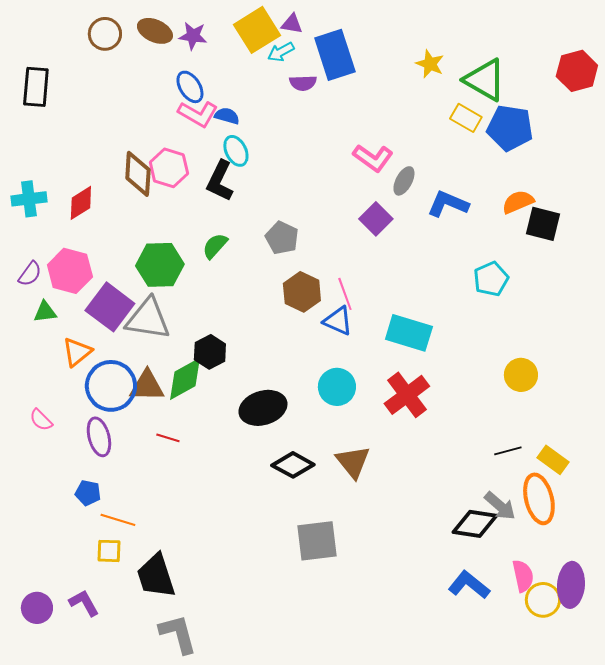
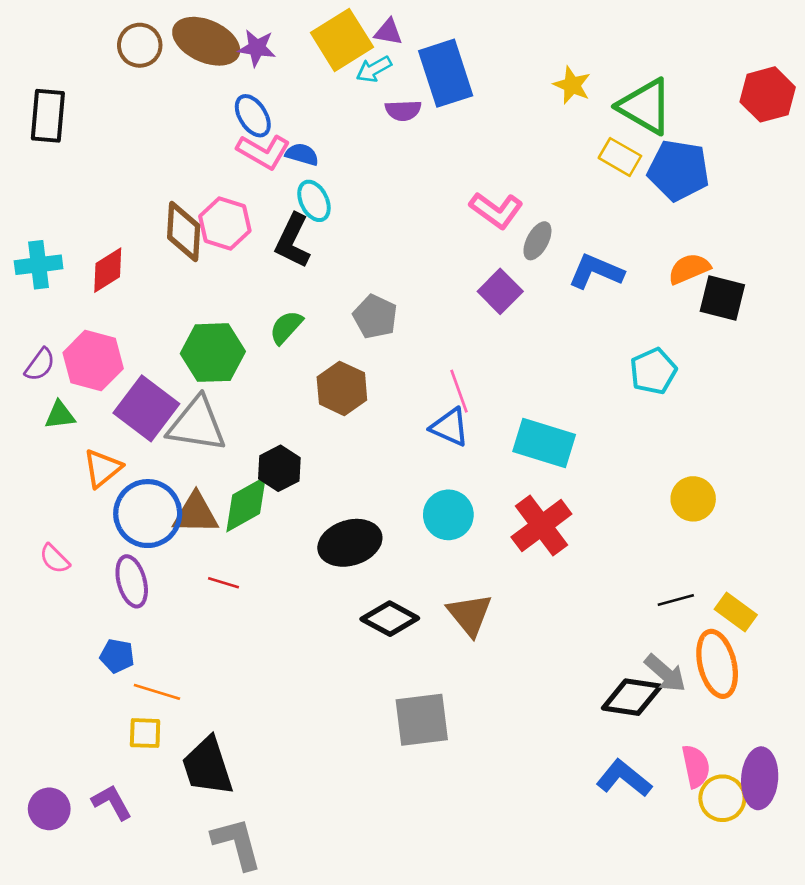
brown ellipse: (155, 31) -> (206, 41), size x1.4
brown hexagon: (302, 292) -> (342, 388), moved

